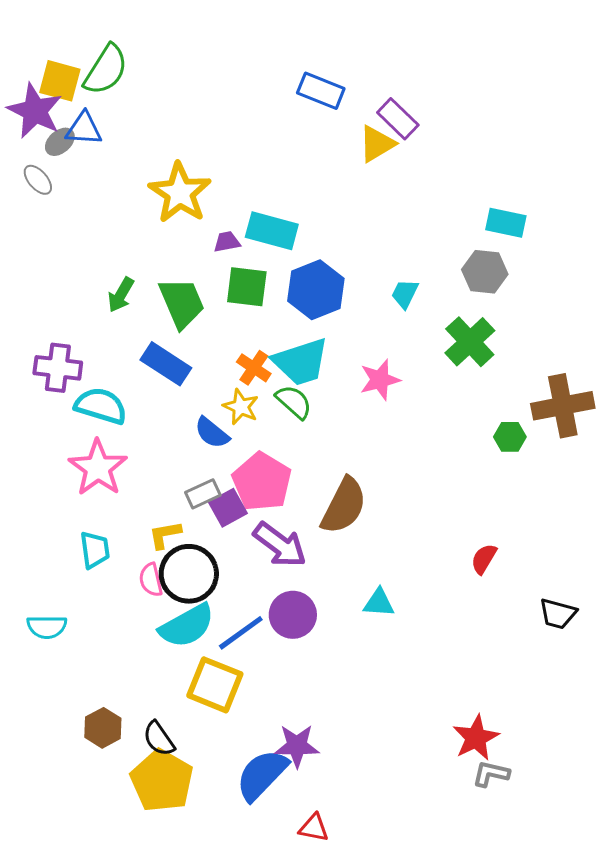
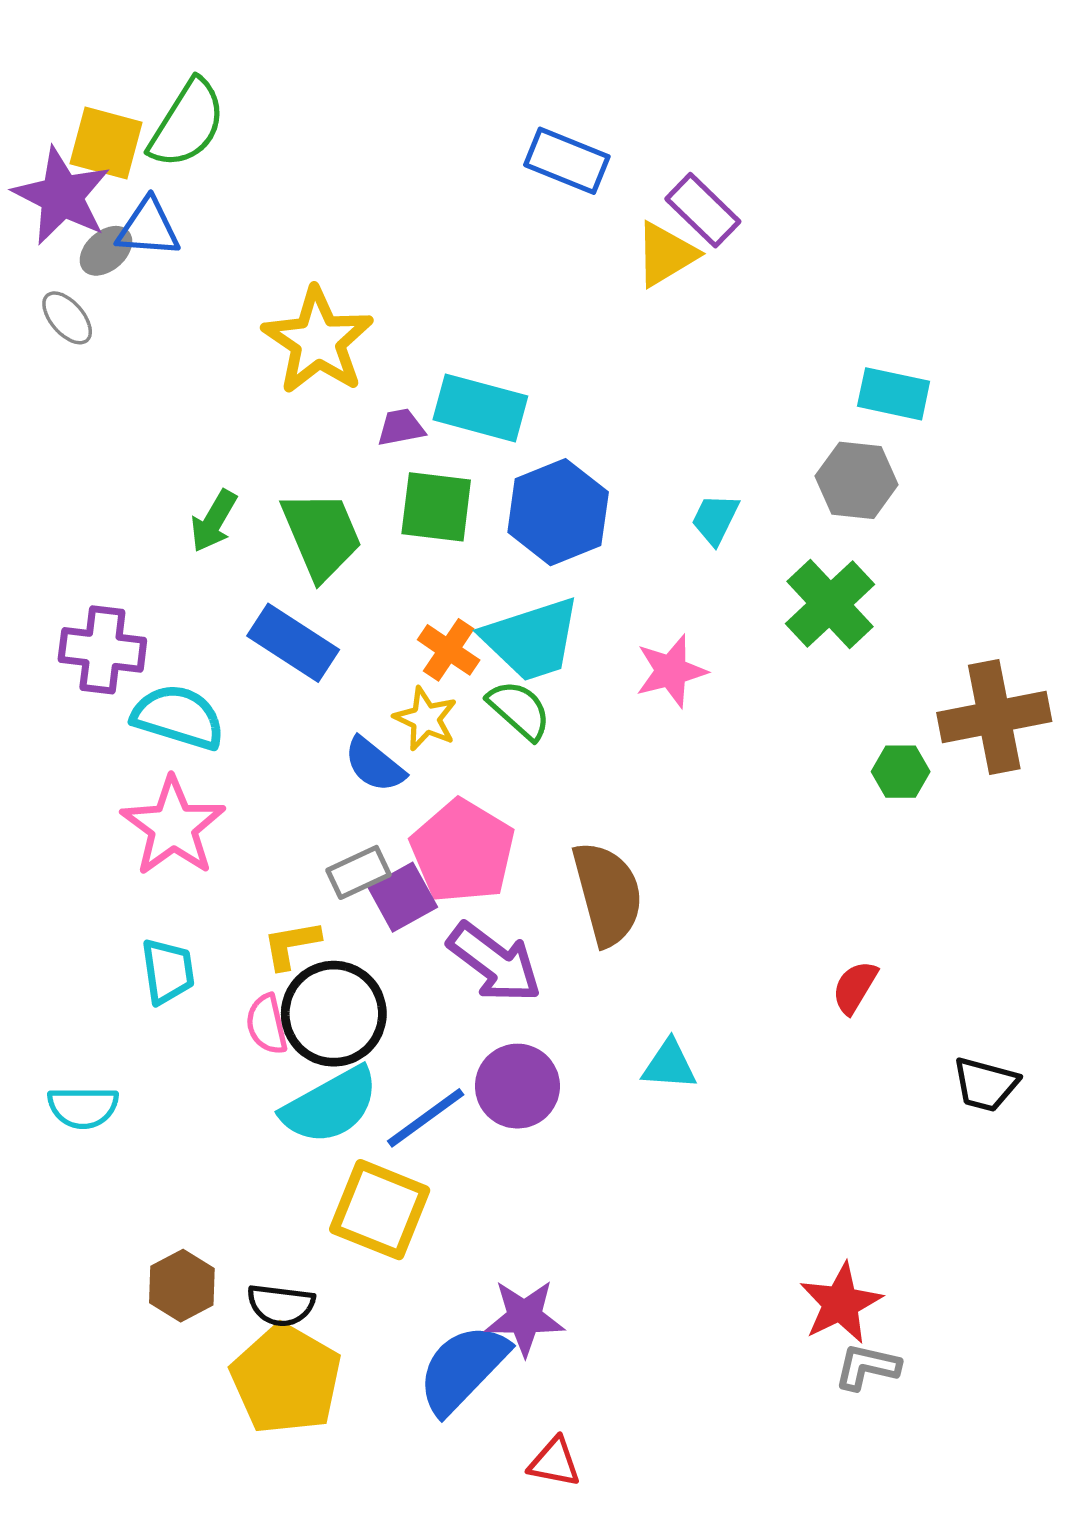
brown semicircle: (344, 506) -> (608, 894), turned -42
black semicircle: (159, 739) -> (281, 1305), turned -48

